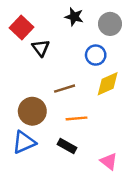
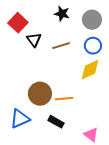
blue circle: (96, 55) -> (93, 46), moved
brown line: (65, 89) -> (61, 46), moved
brown circle: (32, 111) -> (40, 94), moved

